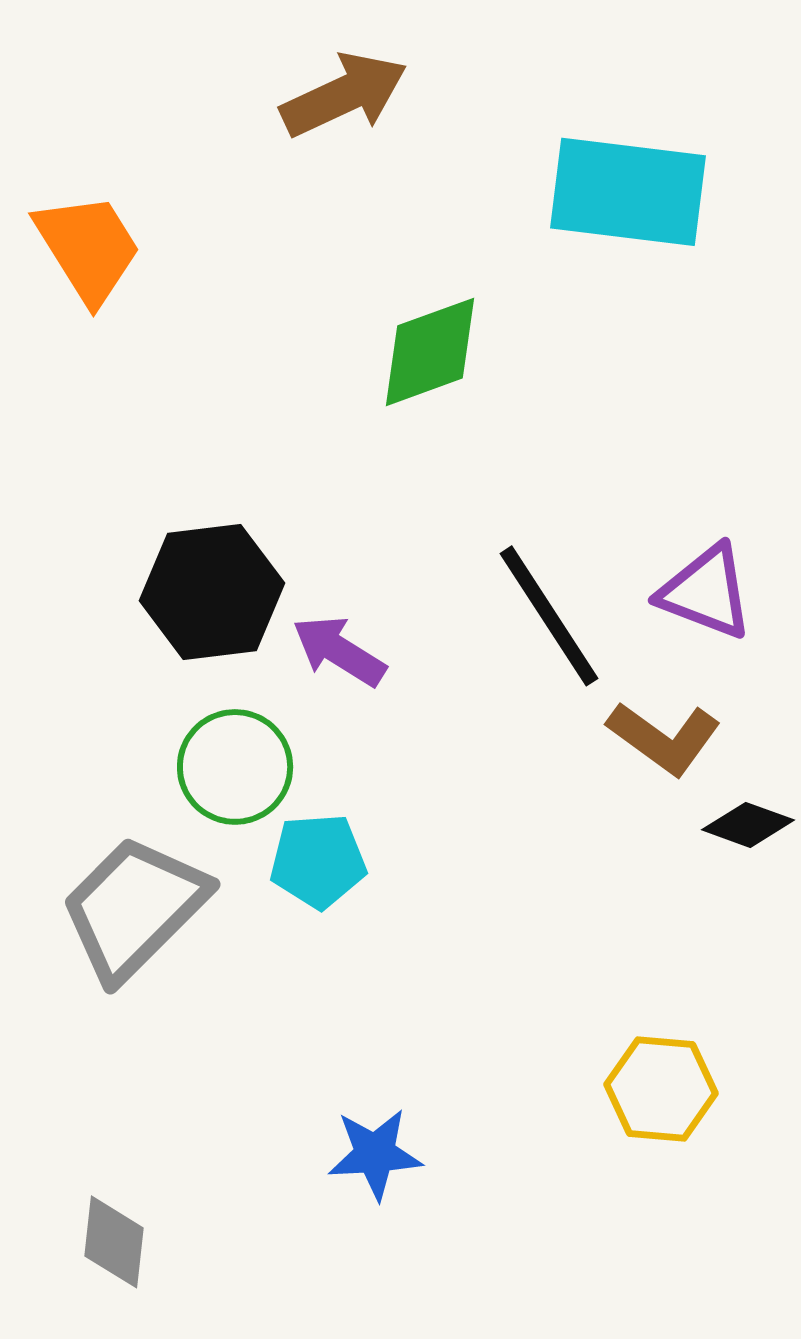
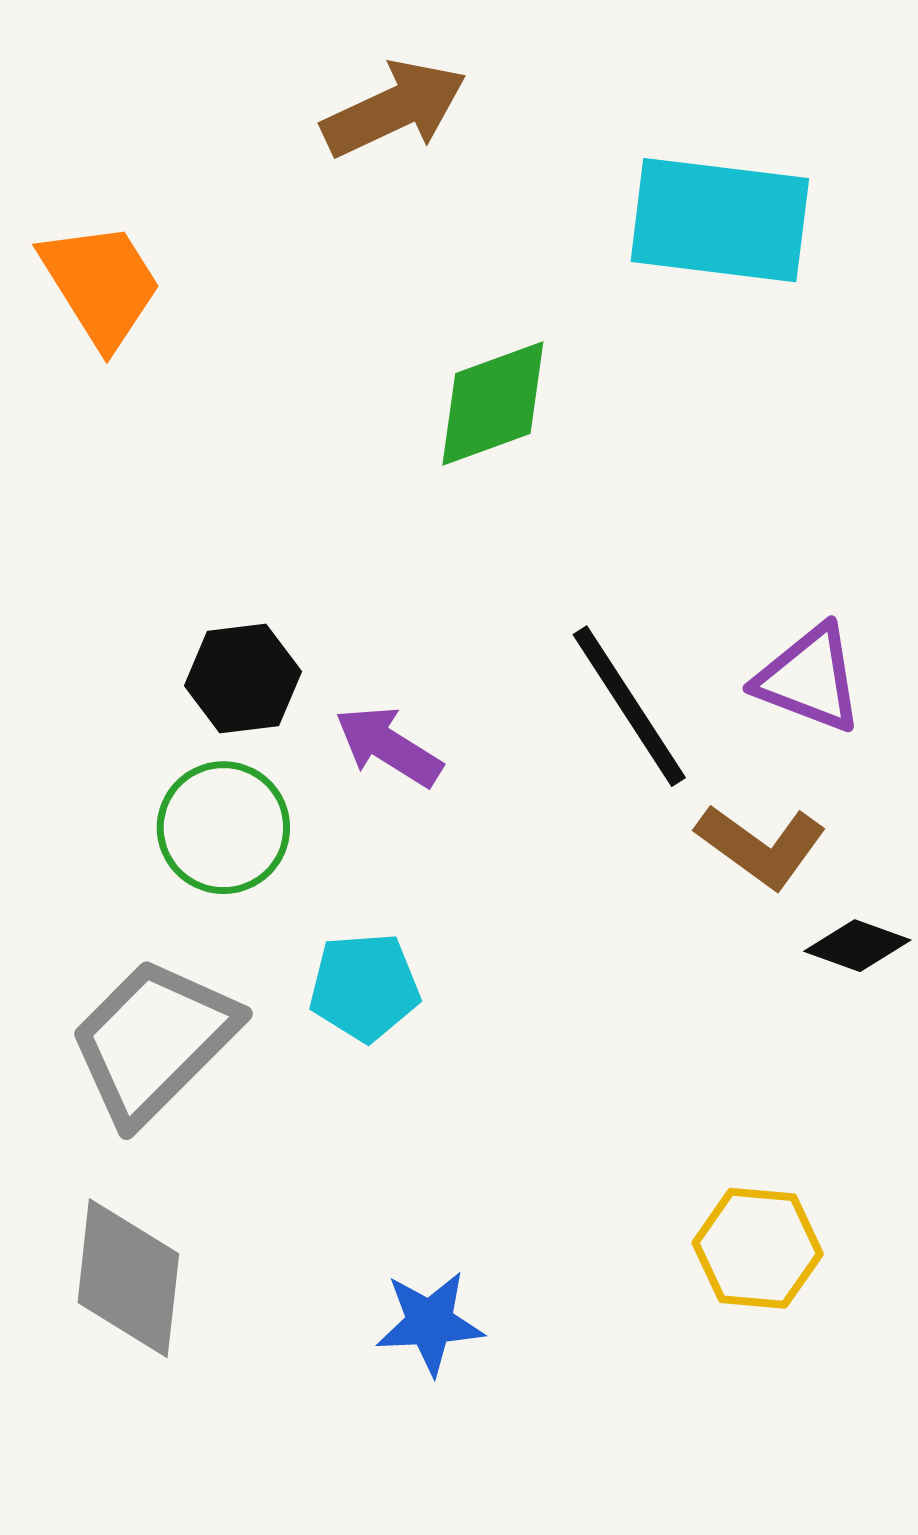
black hexagon: (212, 592) -> (243, 679), size x0.7
green circle: (235, 767) -> (223, 828), moved
gray diamond: (114, 1242) -> (128, 1278), moved, size x1.5

